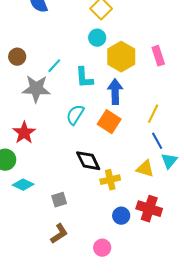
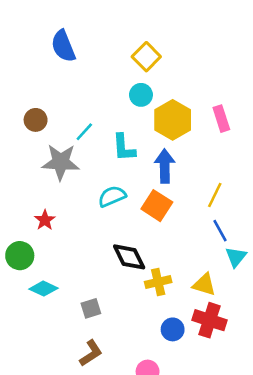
cyan semicircle: (75, 115) -> (112, 196), turned 35
red star: (24, 133) -> (45, 220), size x0.7
yellow triangle: (145, 169) -> (204, 285), moved

